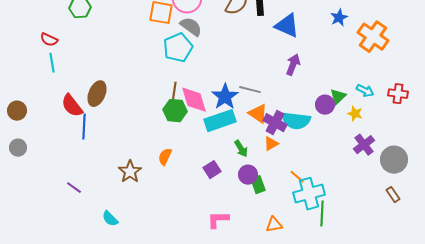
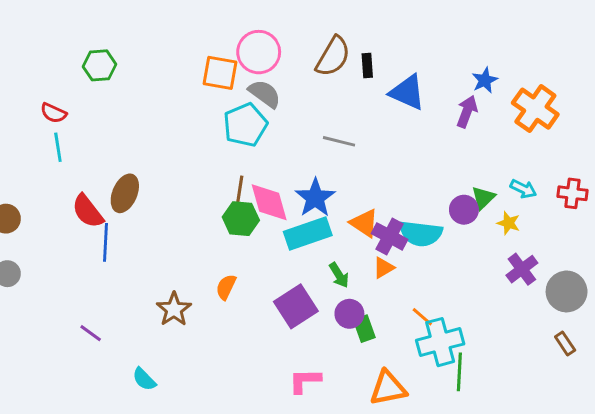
purple arrow: (293, 65) -> (467, 112), moved
gray line: (250, 90) -> (339, 141), moved
purple square: (212, 170) -> (296, 306), size x1.6
orange triangle: (274, 225) -> (388, 388), size x1.5

